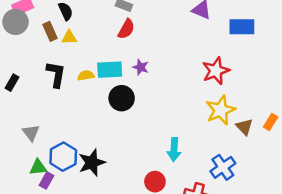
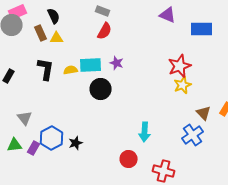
yellow star: (221, 110) -> (183, 85), moved, size x0.7
black star: (92, 163) -> (76, 143), size x0.6
green triangle: (38, 167) -> (15, 145), moved
blue cross: (223, 167) -> (193, 135), moved
purple rectangle: (46, 180) -> (34, 148), moved

